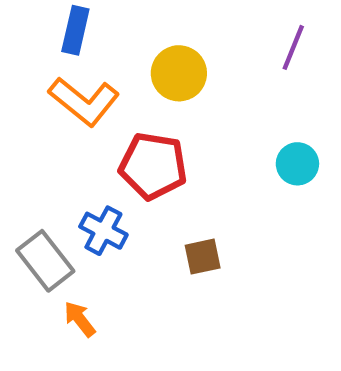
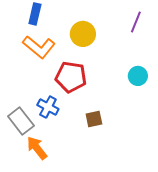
orange arrow: (80, 319) -> (37, 148), size x1.4

